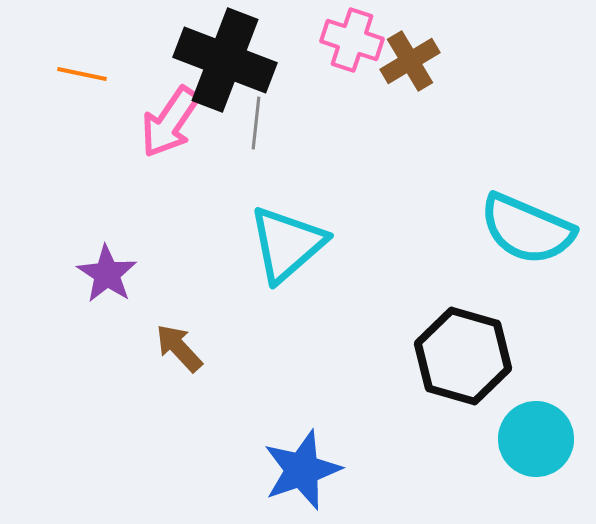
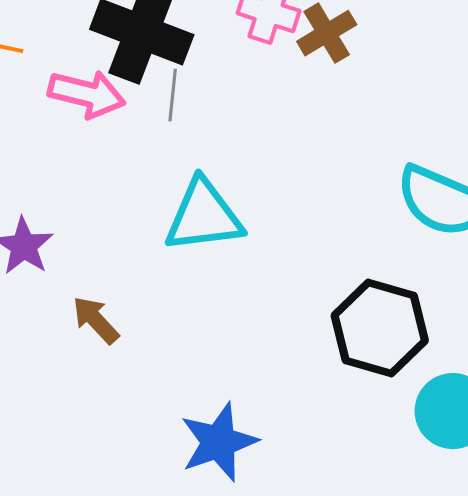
pink arrow: (170, 122) -> (87, 94), turned -110
cyan triangle: (287, 244) -> (204, 216), turned 34

